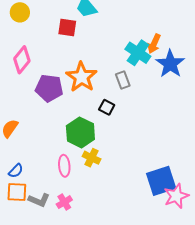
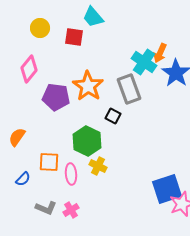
yellow circle: (20, 12) -> (40, 28), moved
gray rectangle: (123, 80) -> (129, 89), size x1.6
orange square: (17, 192) -> (49, 162), moved

